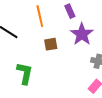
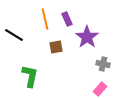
purple rectangle: (70, 11) -> (67, 19), moved

